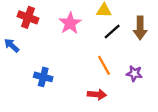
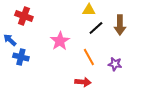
pink star: (70, 23) -> (60, 41), moved
blue cross: (43, 77) -> (21, 57), moved

